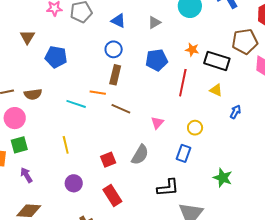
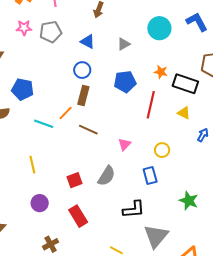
blue pentagon: (56, 57) -> (23, 89), moved
orange line: (98, 93) -> (66, 113), turned -56
blue rectangle: (184, 153) -> (150, 175), turned -36

